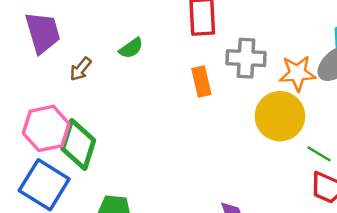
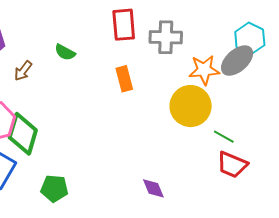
green semicircle: (131, 48) -> (65, 52), turned 65
gray cross: (246, 58) -> (166, 37), moved

